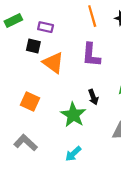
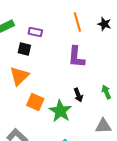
orange triangle: (53, 63) -> (19, 76), moved, turned 40
orange square: (30, 102) -> (35, 102), moved

